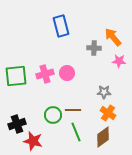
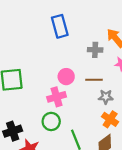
pink cross: (45, 74) -> (57, 97), moved
brown line: (73, 110) -> (94, 80), moved

